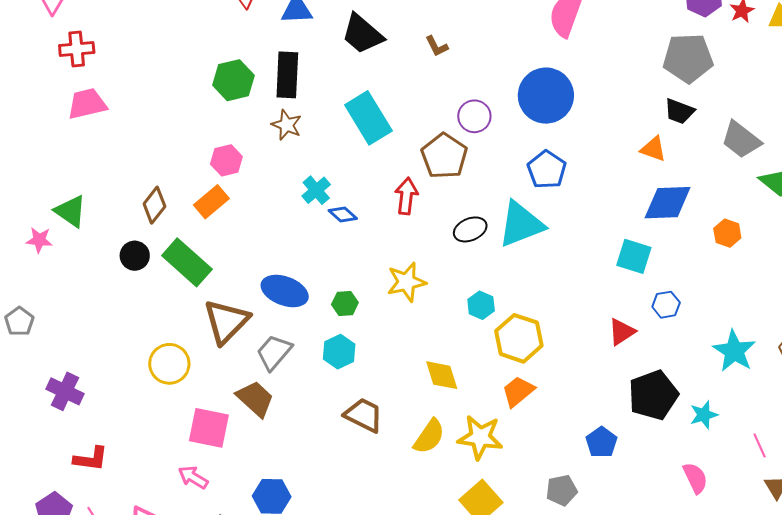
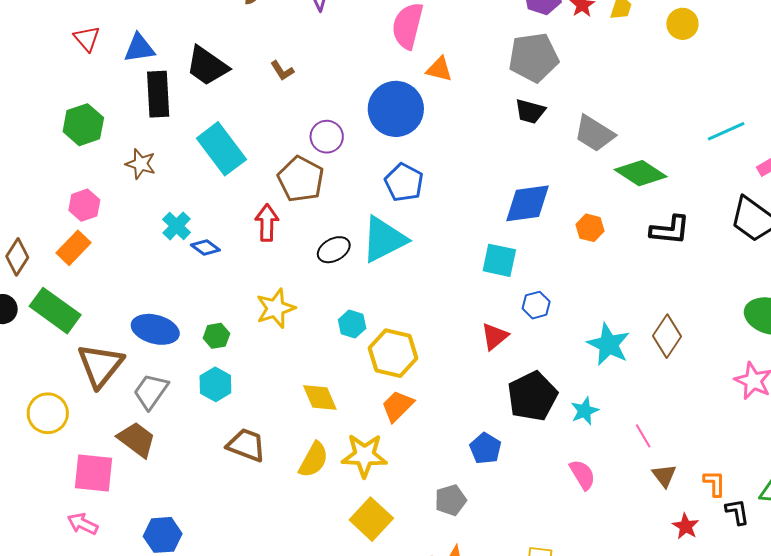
black rectangle: (287, 75) -> (158, 94), moved
orange triangle: (653, 149) -> (439, 69), moved

